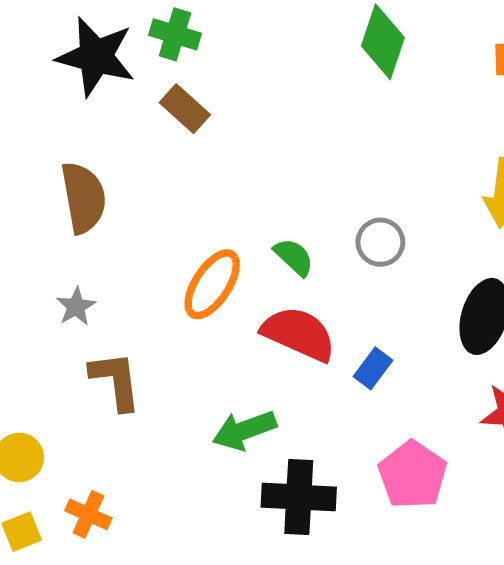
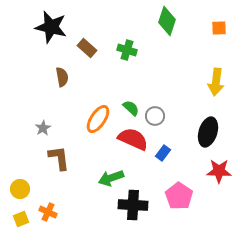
green cross: (175, 34) -> (127, 50), moved
brown semicircle: (83, 198) -> (62, 77), moved, size x0.7
gray circle: (380, 242) -> (155, 116), moved

